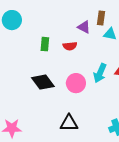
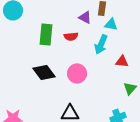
green rectangle: (45, 44) -> (46, 34), size x1.5
cyan arrow: (100, 73) -> (101, 44), moved

